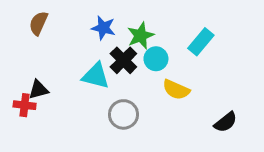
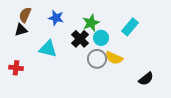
blue star: (103, 28) -> (56, 18), moved
cyan triangle: (96, 76) -> (48, 49), moved
black triangle: (38, 90) -> (21, 30), moved
gray circle: (123, 114) -> (97, 59), moved

